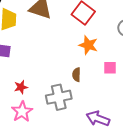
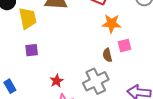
pink square: (110, 68) -> (125, 45), moved

